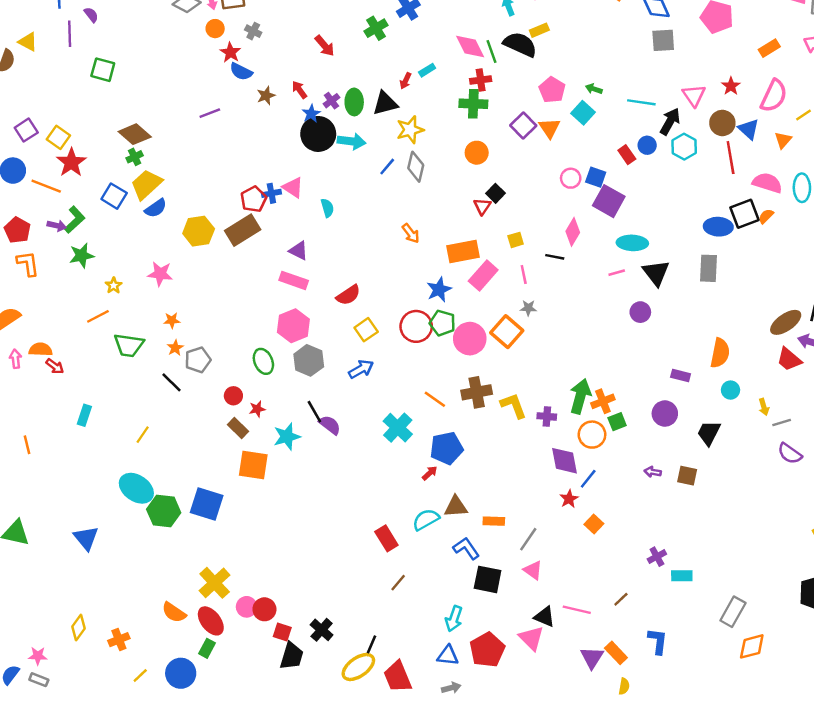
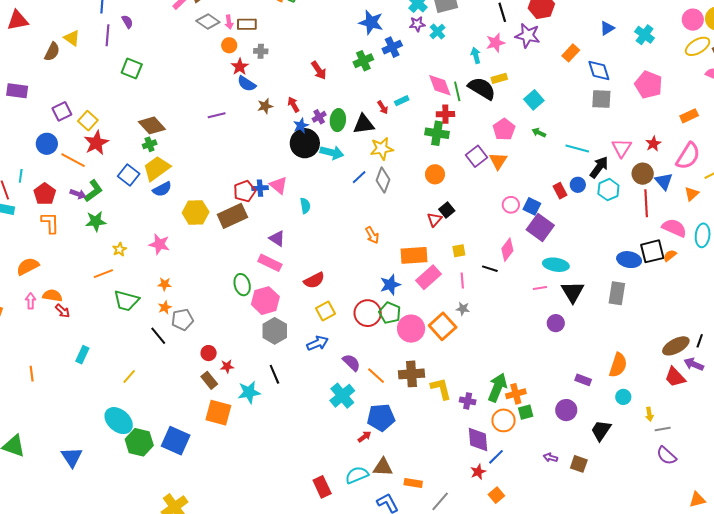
gray cross: (253, 31) -> (261, 51), turned -32
red arrow: (406, 81) -> (383, 107), turned -64
cyan square: (583, 113) -> (534, 100), moved
green ellipse: (263, 361) -> (242, 285), moved
purple semicircle: (330, 425) -> (351, 363), moved

